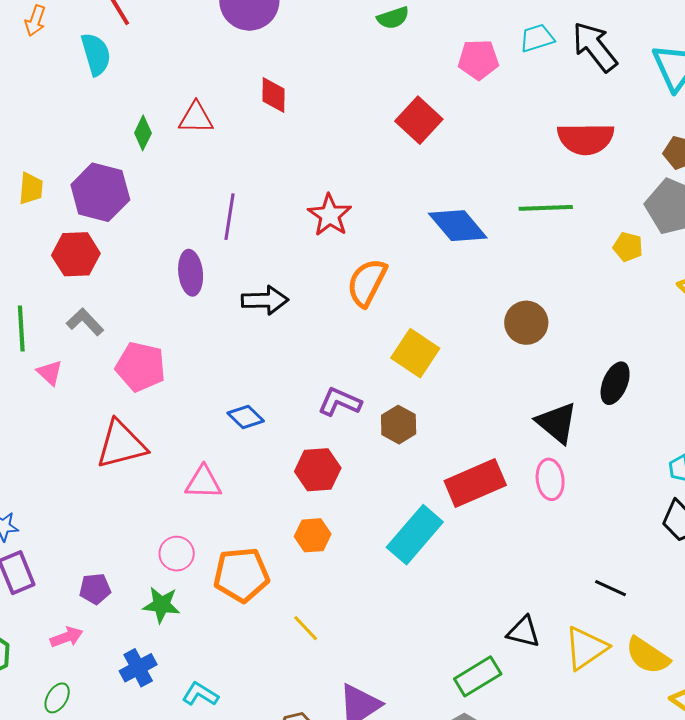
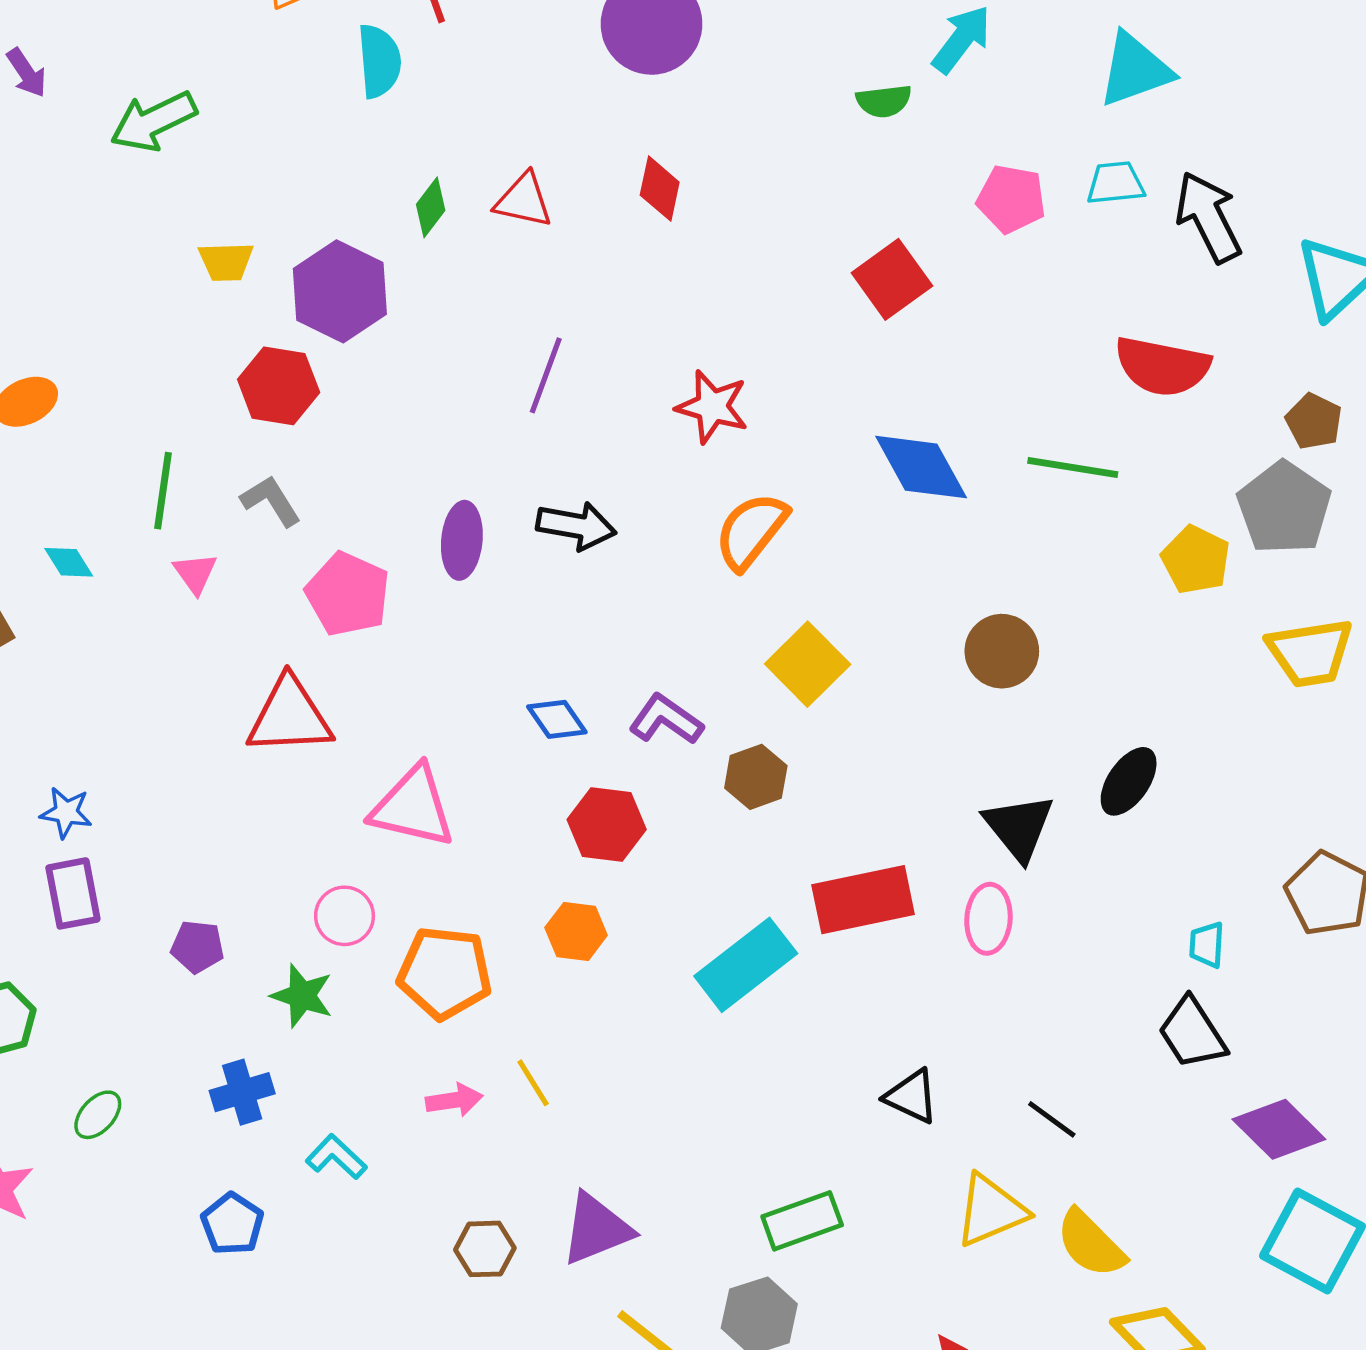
yellow trapezoid: (31, 188) -> (226, 262), turned 72
red star: (330, 215) -> (712, 407), turned -30
yellow pentagon: (628, 247) -> (1196, 560), size x1.4
purple ellipse: (191, 273) -> (462, 540), moved
blue diamond: (246, 417) -> (557, 719), moved
pink triangle: (203, 482) -> (413, 807), size x1.4
black triangle: (523, 632) -> (911, 1097), moved
pink arrow: (67, 637) -> (454, 1100), moved

